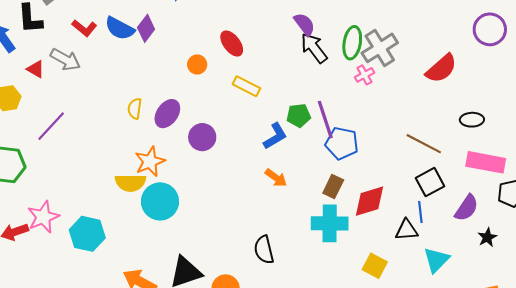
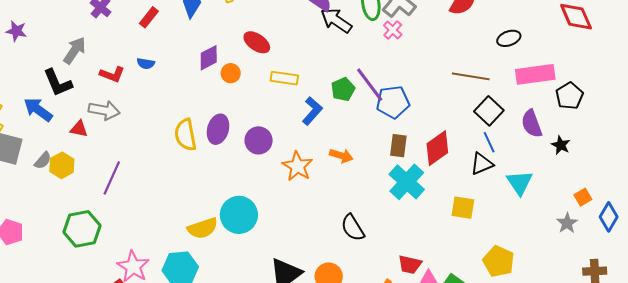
blue semicircle: (120, 28) -> (146, 64), size x0.6
purple diamond: (146, 28) -> (209, 58), moved, turned 44
yellow semicircle: (135, 109) -> (185, 135), size x1.5
blue L-shape: (275, 136) -> (312, 111), moved
orange star: (150, 161) -> (297, 166), moved
yellow semicircle: (130, 183) -> (203, 228), moved
purple semicircle: (467, 208) -> (532, 124), turned 144
cyan cross: (330, 223) -> (407, 182), turned -30

